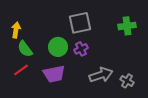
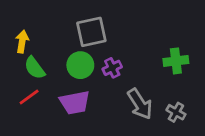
gray square: (80, 23) -> (91, 32), moved
green cross: (127, 26) -> (176, 61), moved
gray arrow: (101, 75) -> (140, 104), turned 75

